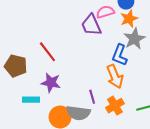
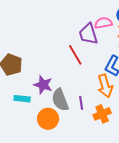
red line: (47, 52) -> (75, 55), moved
gray semicircle: (78, 113) -> (60, 100), moved, turned 55

